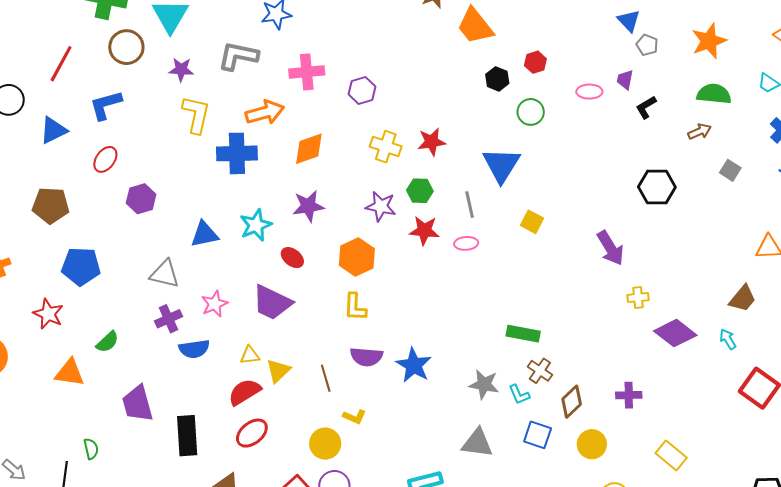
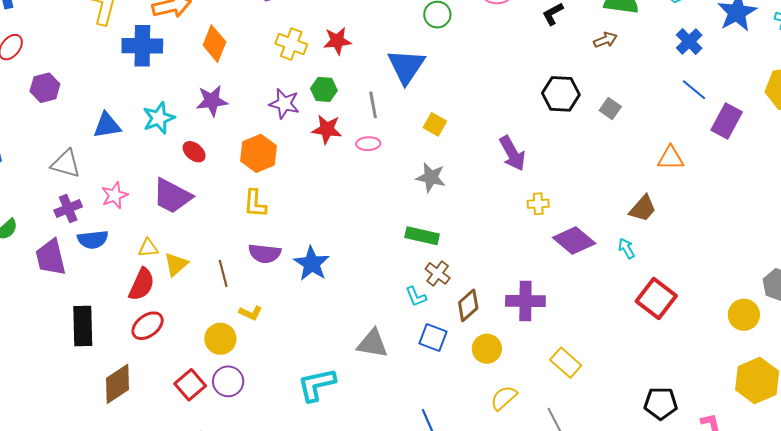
orange diamond: (309, 149) -> (214, 44), turned -51
gray square: (730, 170) -> (610, 108), moved
gray star: (484, 384) -> (431, 177), moved
red semicircle: (245, 392) -> (142, 284), turned 144
purple cross: (629, 395) -> (525, 301), size x1.5
purple trapezoid: (138, 404) -> (51, 257), moved

